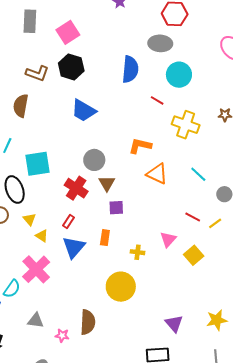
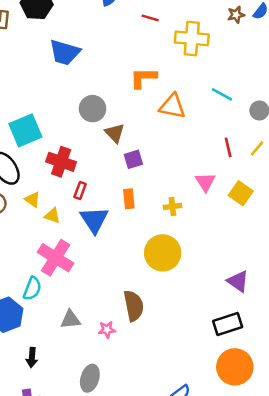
red cross: (76, 188) -> (61, 162), moved
red line: (193, 217) -> (228, 147), turned 63

